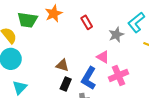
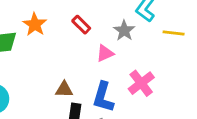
pink triangle: (103, 57) -> (105, 53), moved, turned -40

